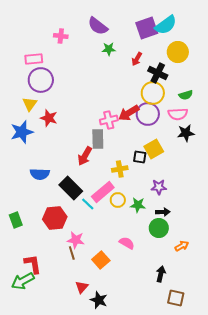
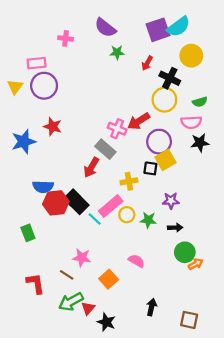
yellow triangle: (30, 104) -> (15, 87), moved
purple circle: (148, 114) -> (159, 142), moved
pink cross: (109, 120) -> (117, 129), turned 36
gray rectangle: (98, 139) -> (105, 149), turned -48
red hexagon: (55, 218) -> (56, 203), moved
green rectangle: (16, 220) -> (28, 233), moved
green circle: (159, 228) -> (185, 252), moved
brown line: (72, 253) -> (67, 275), moved, turned -40
black arrow: (161, 274) -> (152, 307), moved
green arrow: (23, 281) -> (71, 302), moved

